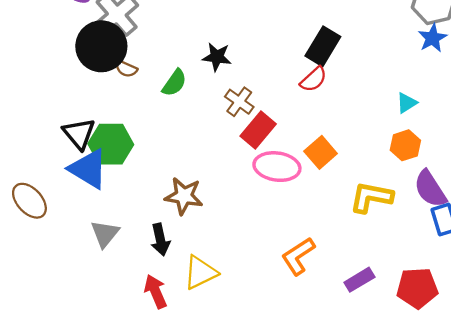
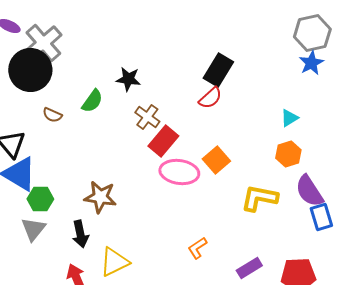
brown semicircle: (126, 69) -> (52, 115), moved
green hexagon: (111, 144) -> (40, 199), moved, size x0.7
orange L-shape: (298, 256) -> (197, 248), size x0.7

